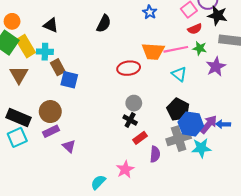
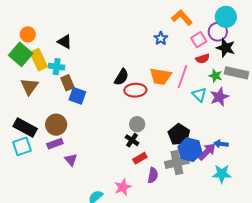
black semicircle: (104, 24) -> (121, 77), moved
green star: (200, 48) -> (215, 76), moved
pink line: (176, 49) -> (182, 77), turned -65
cyan triangle: (179, 74) -> (199, 95), moved
blue arrow: (223, 124) -> (221, 144), moved
cyan star: (201, 148) -> (222, 174), moved

